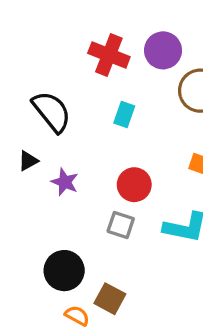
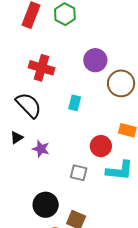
red cross: (109, 55) -> (42, 68), moved
red circle: (134, 185) -> (101, 146), moved

